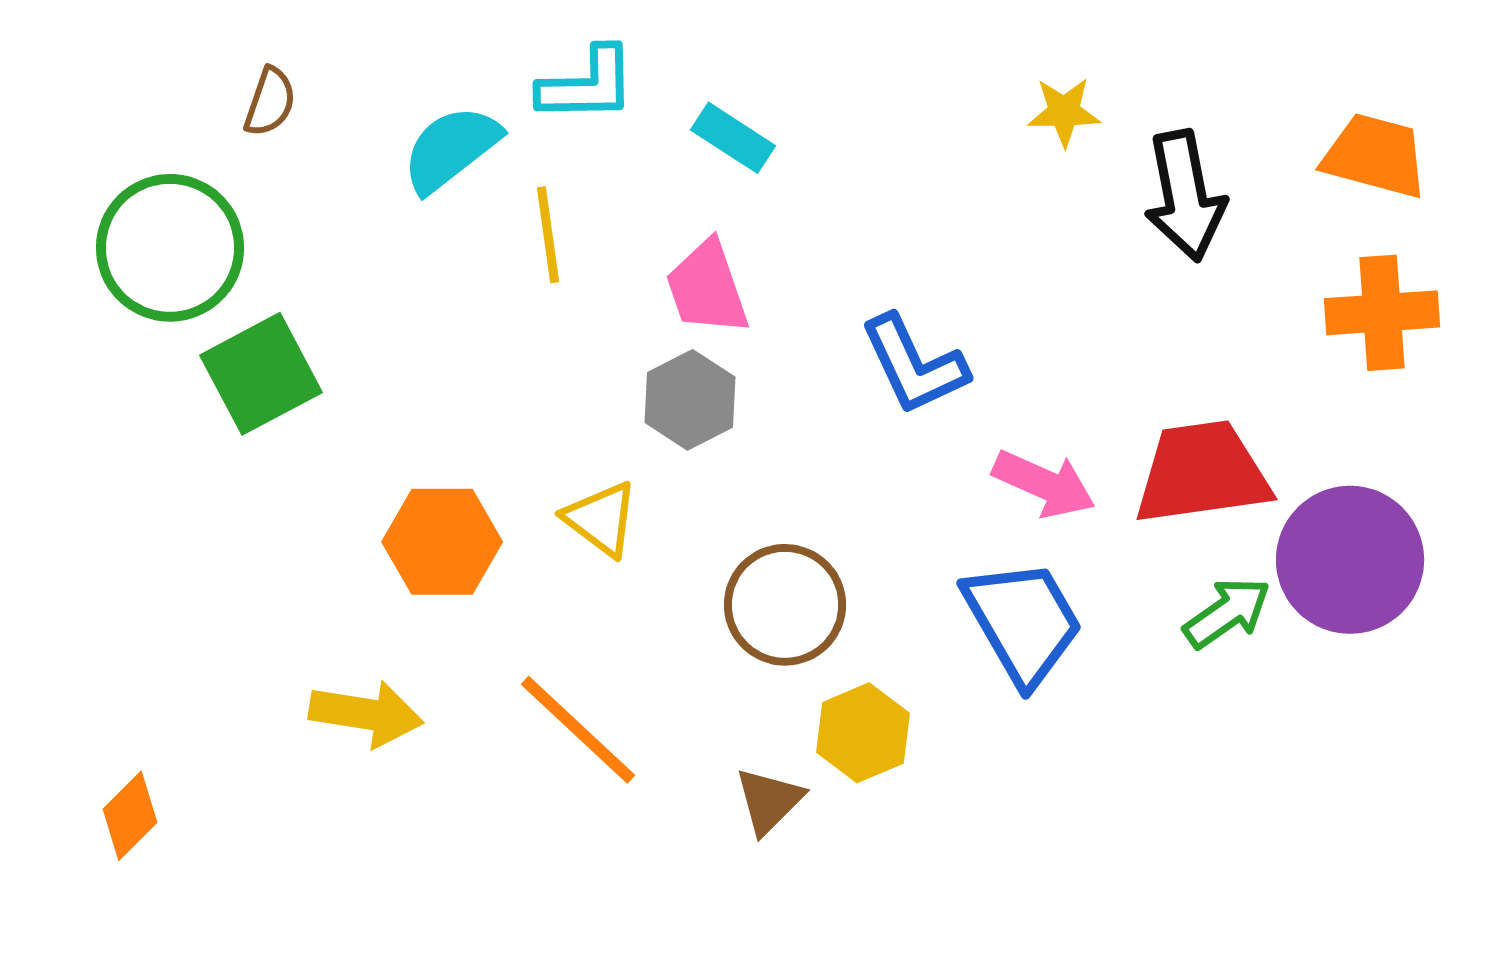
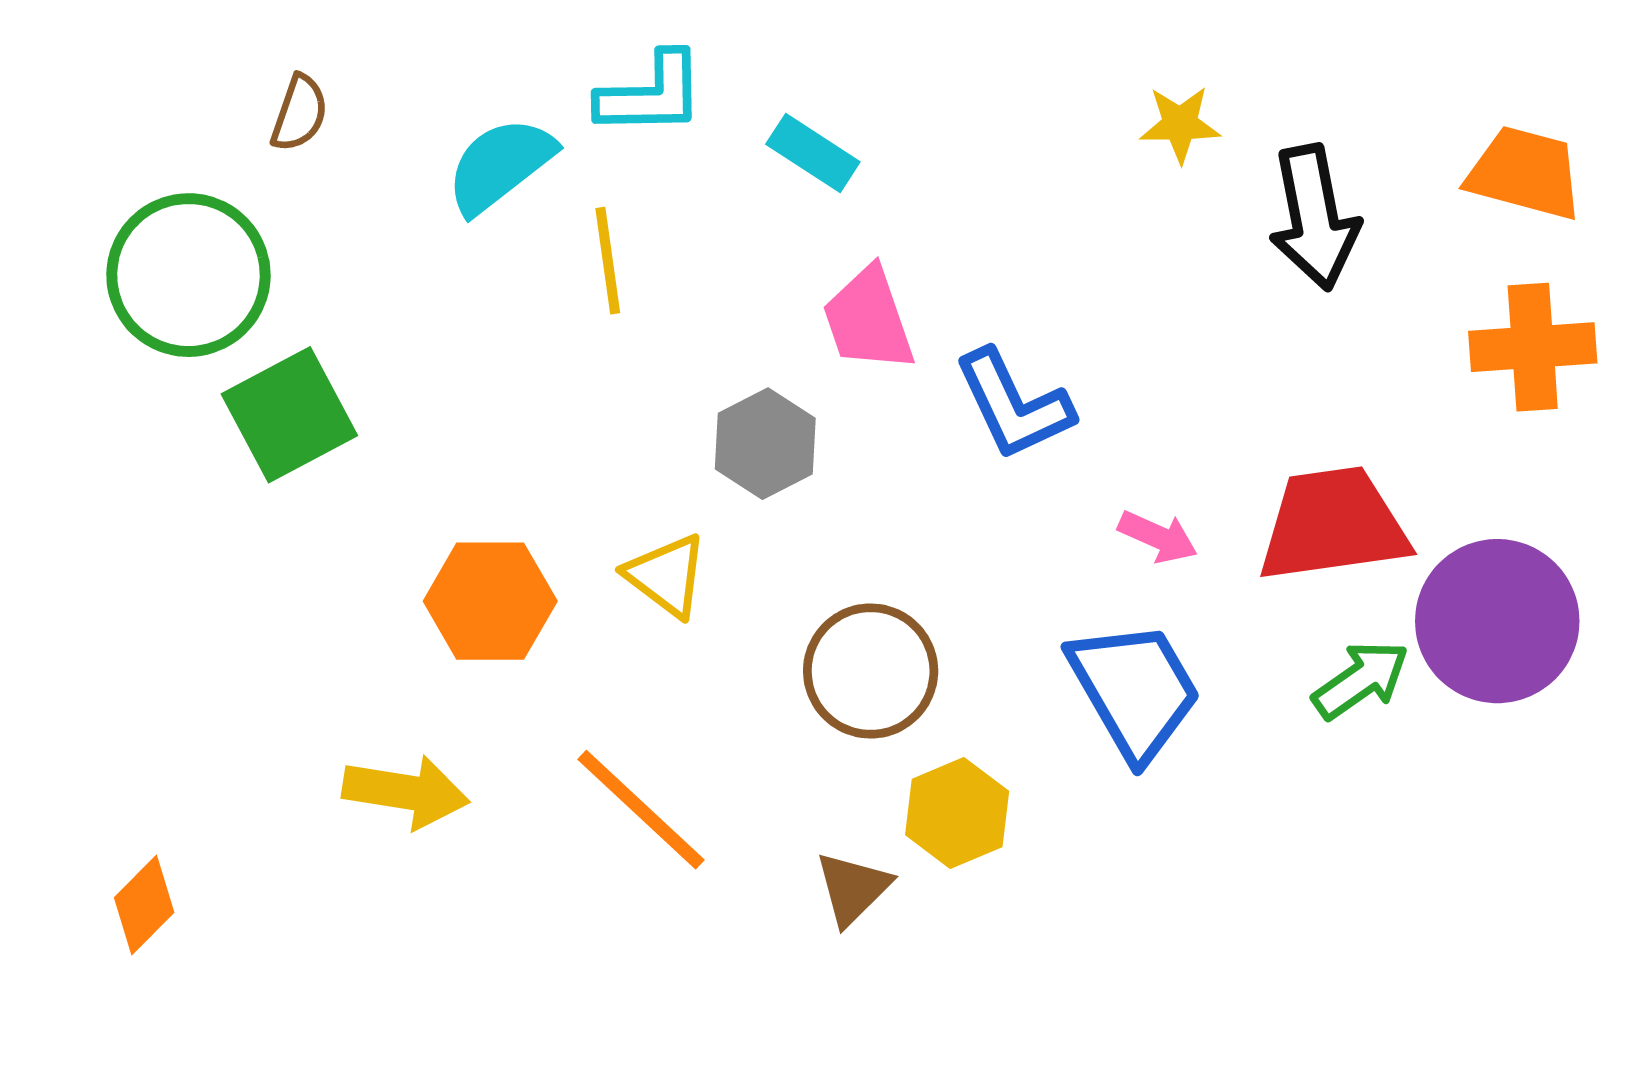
pink trapezoid: (707, 288) -> (868, 319), moved
pink arrow: (1044, 484) -> (1158, 537), size x0.7

